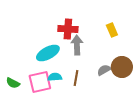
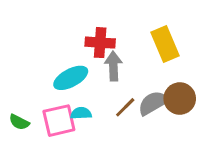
yellow rectangle: (112, 30) -> (165, 44), size x1.6
gray semicircle: (104, 70) -> (153, 103), size x1.5
brown line: (76, 78) -> (125, 107), moved, turned 35

